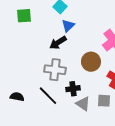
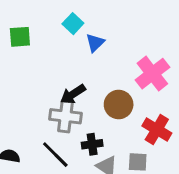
blue triangle: (68, 26) -> (95, 43), moved
black arrow: (58, 43) -> (73, 94), moved

